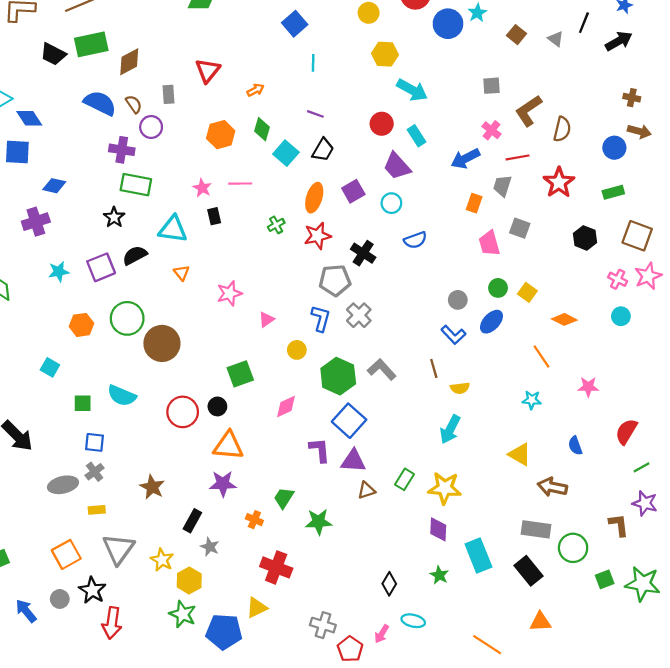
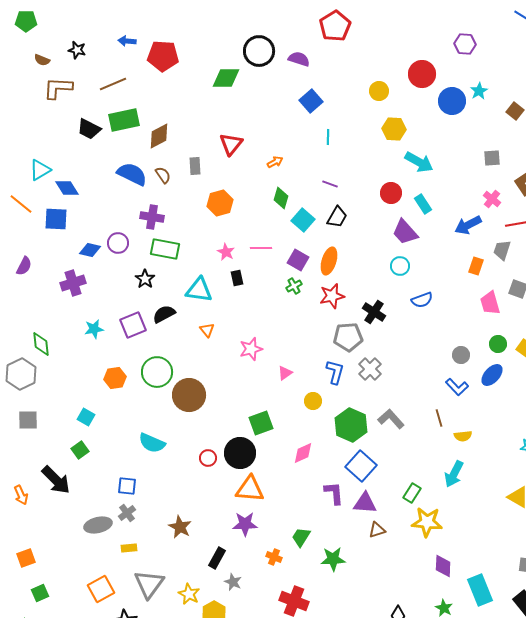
purple circle: (151, 127) -> (118, 243), moved
orange hexagon: (221, 135) -> (220, 203), moved
purple square: (353, 191) -> (298, 260), moved, turned -30
green square: (83, 403) -> (80, 450), moved, turned -36
black circle: (217, 406) -> (240, 453), size x1.8
red circle: (183, 412) -> (208, 458), size x0.6
green rectangle: (404, 479) -> (412, 493), moved
yellow star: (445, 488) -> (427, 522), moved

